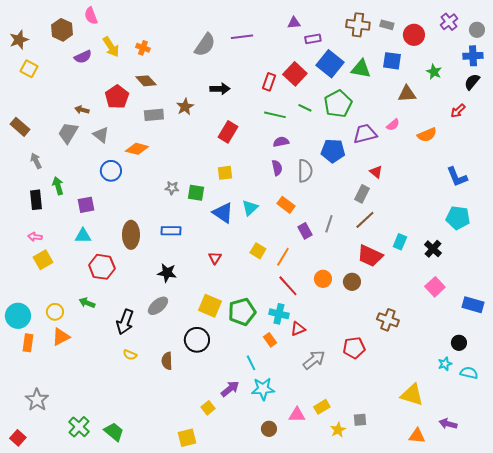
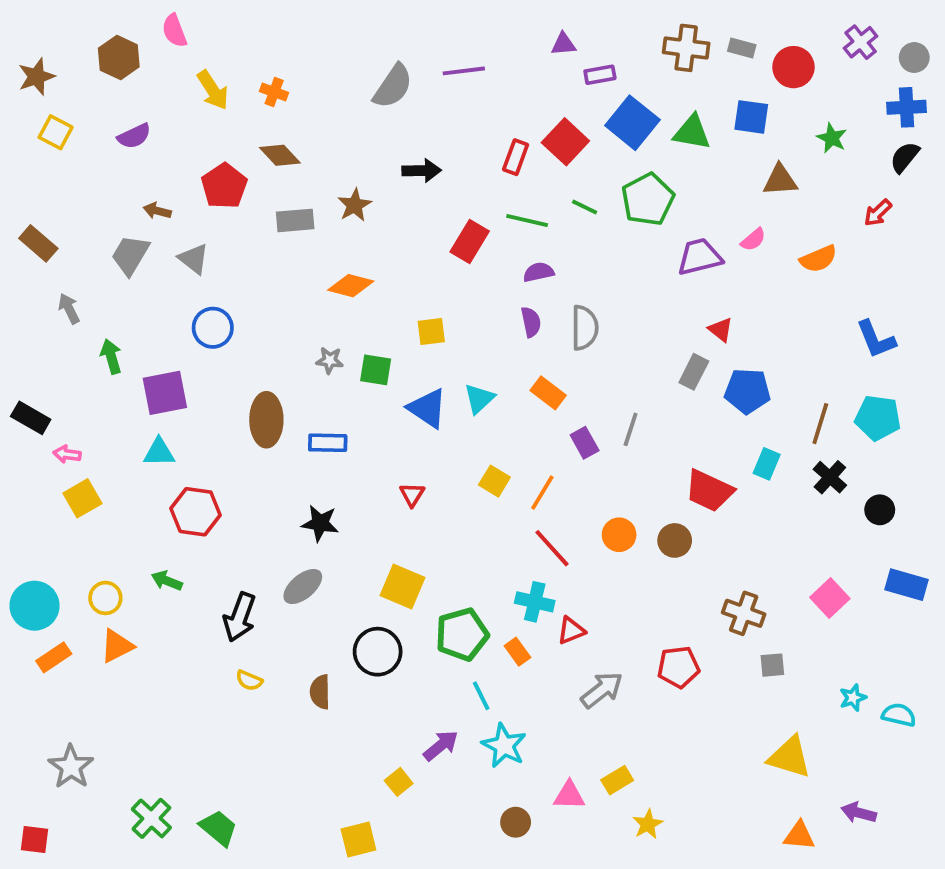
purple semicircle: (83, 57) -> (134, 136), moved
red rectangle: (228, 132) -> (470, 241), moved
orange diamond: (137, 149) -> (351, 286), moved
blue pentagon: (333, 151) -> (747, 391), moved
black rectangle: (36, 200) -> (31, 418), moved, turned -54
purple square: (86, 205) -> (165, 393), size x1.4
brown line: (365, 220) -> (820, 424), moved, turned -30
brown ellipse: (131, 235) -> (266, 420), moved
pink square: (435, 287) -> (830, 598), moved
green pentagon: (242, 312) -> (462, 634), moved
orange rectangle: (28, 343) -> (54, 657), turned 48
black circle: (459, 343) -> (880, 510), moved
cyan star: (263, 389) -> (504, 746), turned 30
gray square: (360, 420) -> (772, 665), moved
red square: (18, 438) -> (34, 839), turned -35

